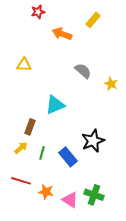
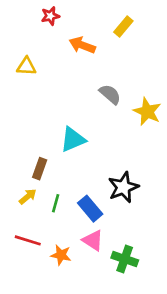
yellow triangle: (24, 65) -> (26, 66), moved
yellow star: (111, 84) -> (147, 112), size x1.5
pink triangle: (70, 200) -> (93, 240), moved

